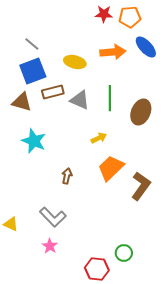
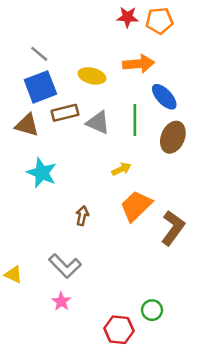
blue ellipse: (146, 47) -> (164, 97), moved

